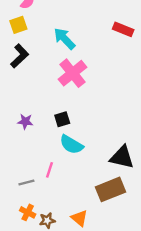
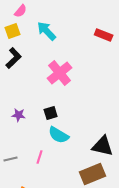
cyan arrow: (64, 39) -> (47, 31), moved
gray line: (26, 182) -> (11, 159), moved

